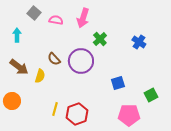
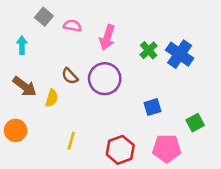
pink arrow: (83, 18) -> (107, 37), moved
green cross: (100, 39) -> (149, 50), moved
blue cross: (139, 42) -> (180, 54), size x1.5
red hexagon: (77, 114) -> (120, 150), moved

